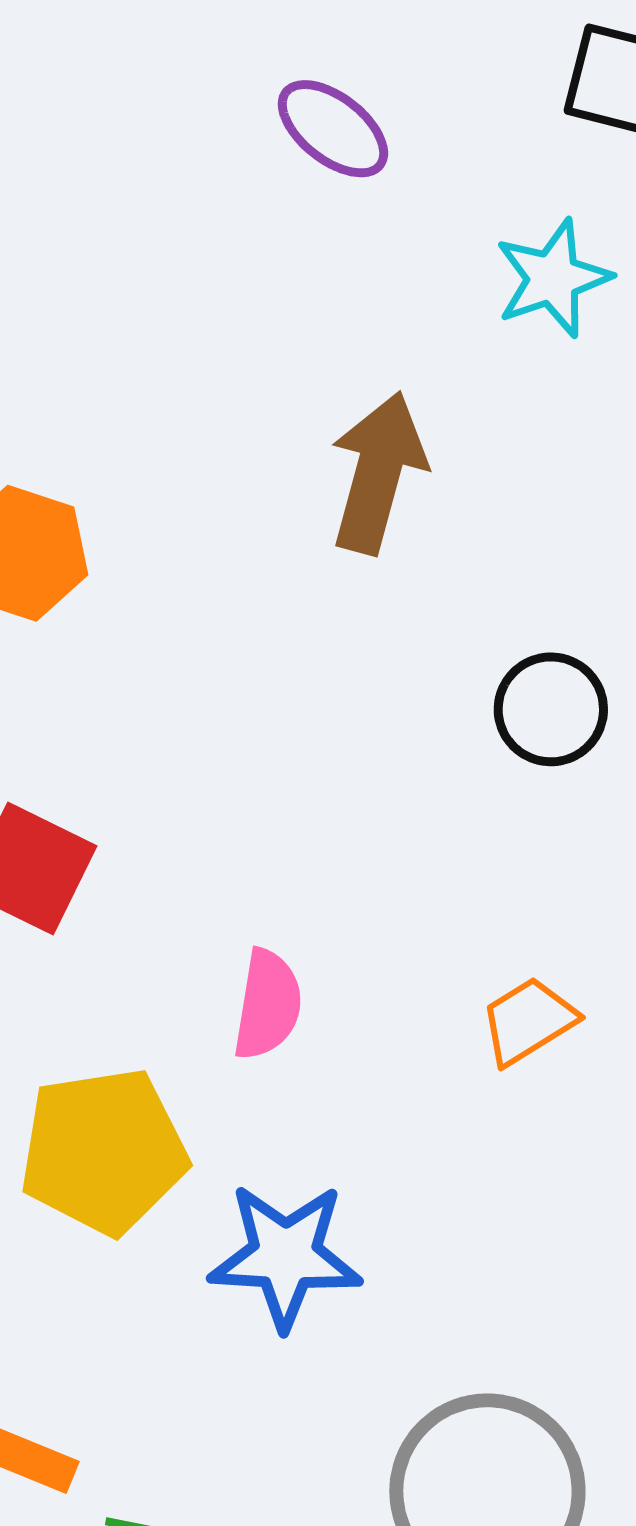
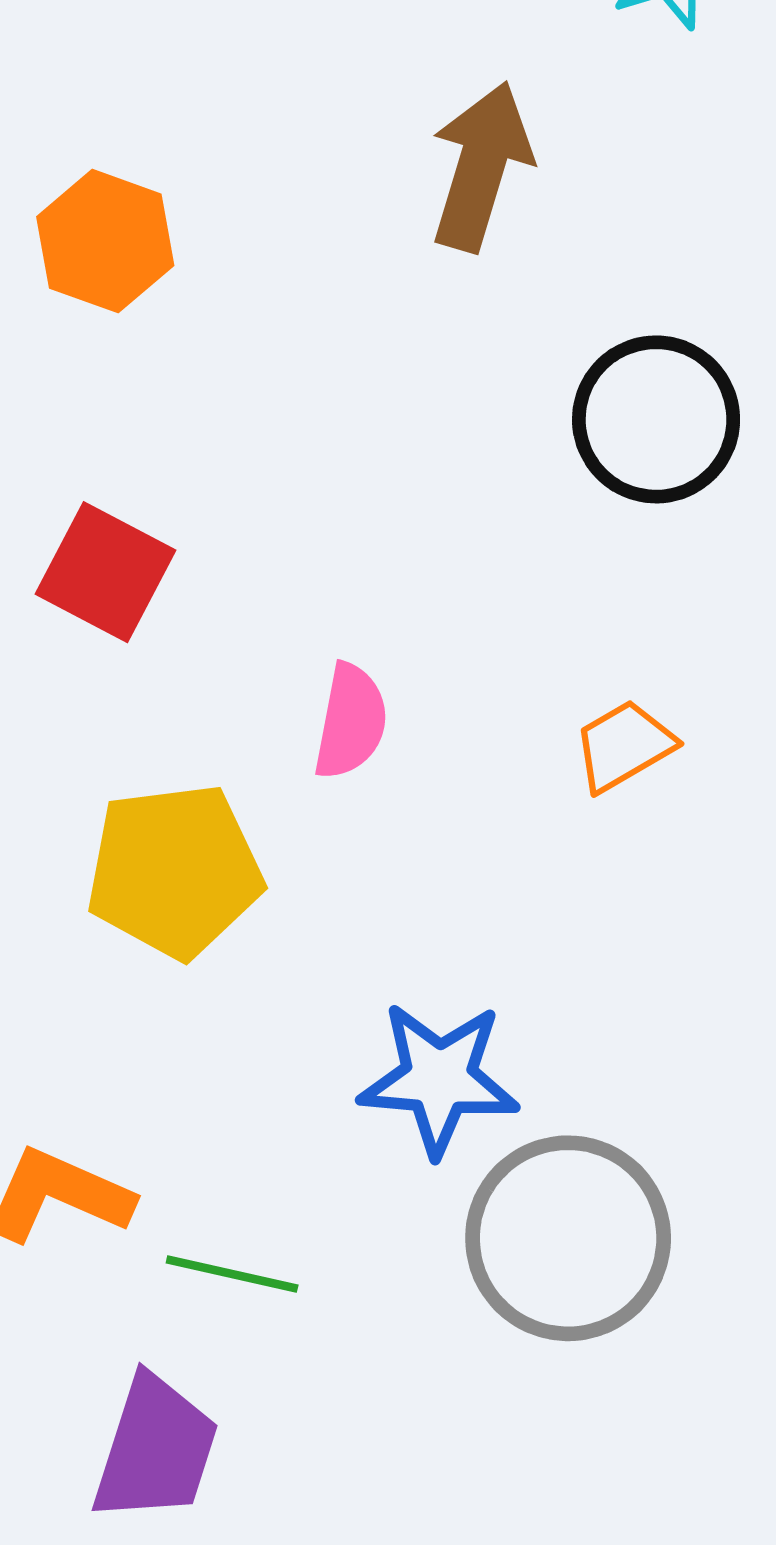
black circle: (551, 709) -> (656, 419), size x1.4
blue star: (285, 1256) -> (439, 1079), moved

